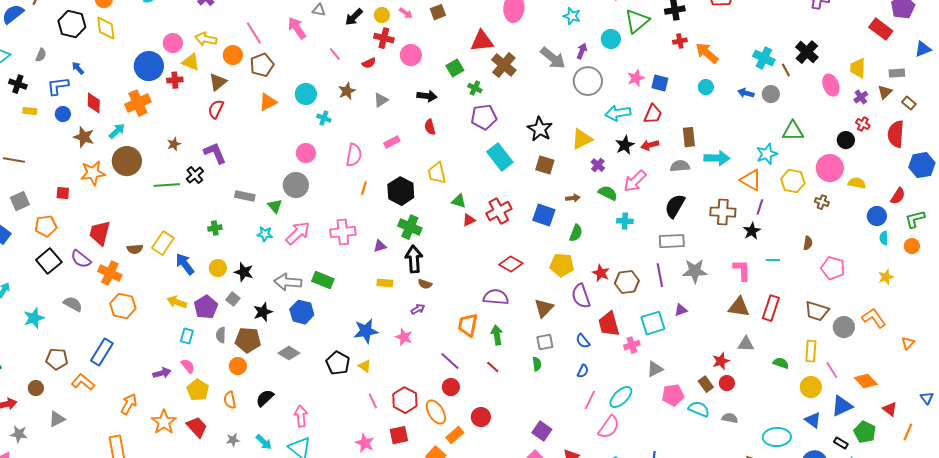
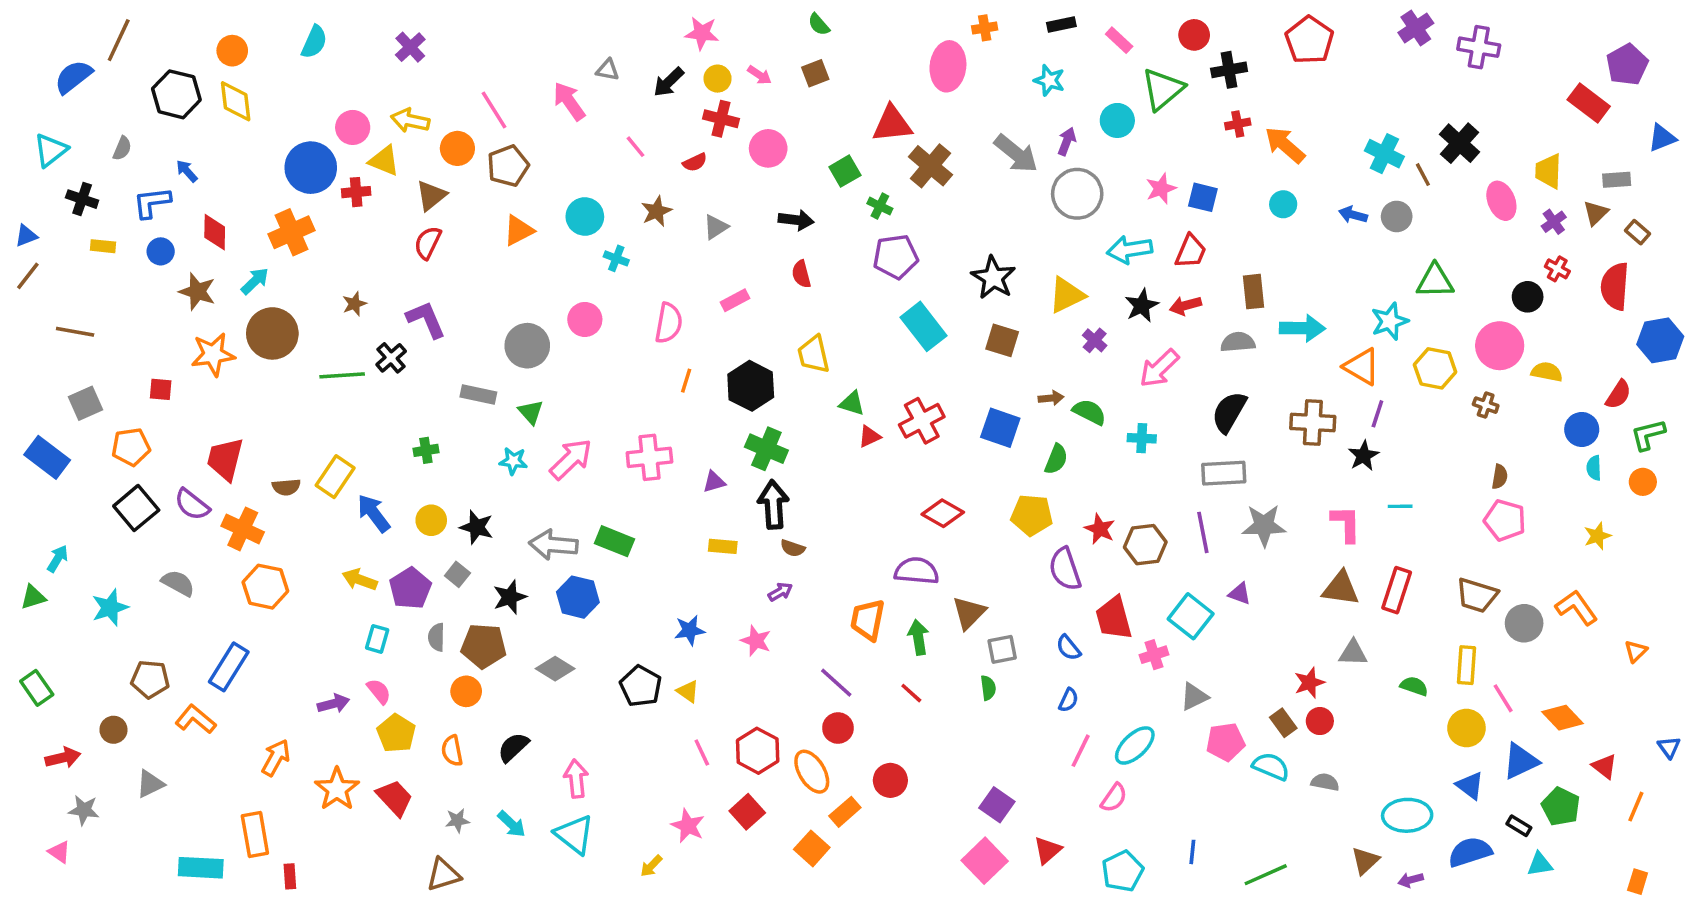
gray circle: (296, 185) -> (527, 346), moved
green semicircle: (608, 193) -> (1089, 412), moved
brown semicircle: (808, 243) -> (1500, 477), moved
brown triangle: (544, 308) -> (969, 613), moved
purple triangle: (681, 310) -> (1240, 594), turned 40
cyan square: (653, 323) -> (1191, 616), turned -35
blue star: (366, 331) -> (690, 630), size x0.7
pink semicircle: (609, 427) -> (1114, 798), size x0.7
red square: (399, 435) -> (747, 812), turned -30

